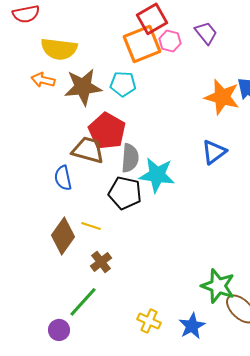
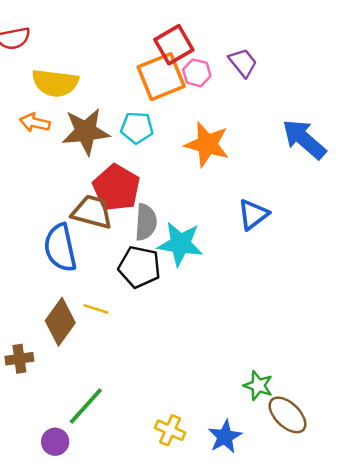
orange star: (222, 97) -> (207, 144), moved
blue semicircle: (63, 178) -> (60, 248), size x1.5
brown cross: (101, 262) -> (19, 359), moved, turned 30
green star: (218, 286) -> (258, 386), size x0.7

